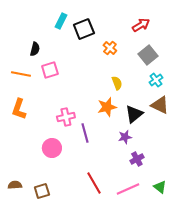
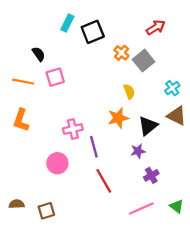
black semicircle: (35, 49) -> (39, 54), turned -48
gray square: (148, 55) -> (144, 61), moved
red line: (94, 183) -> (104, 181), moved

